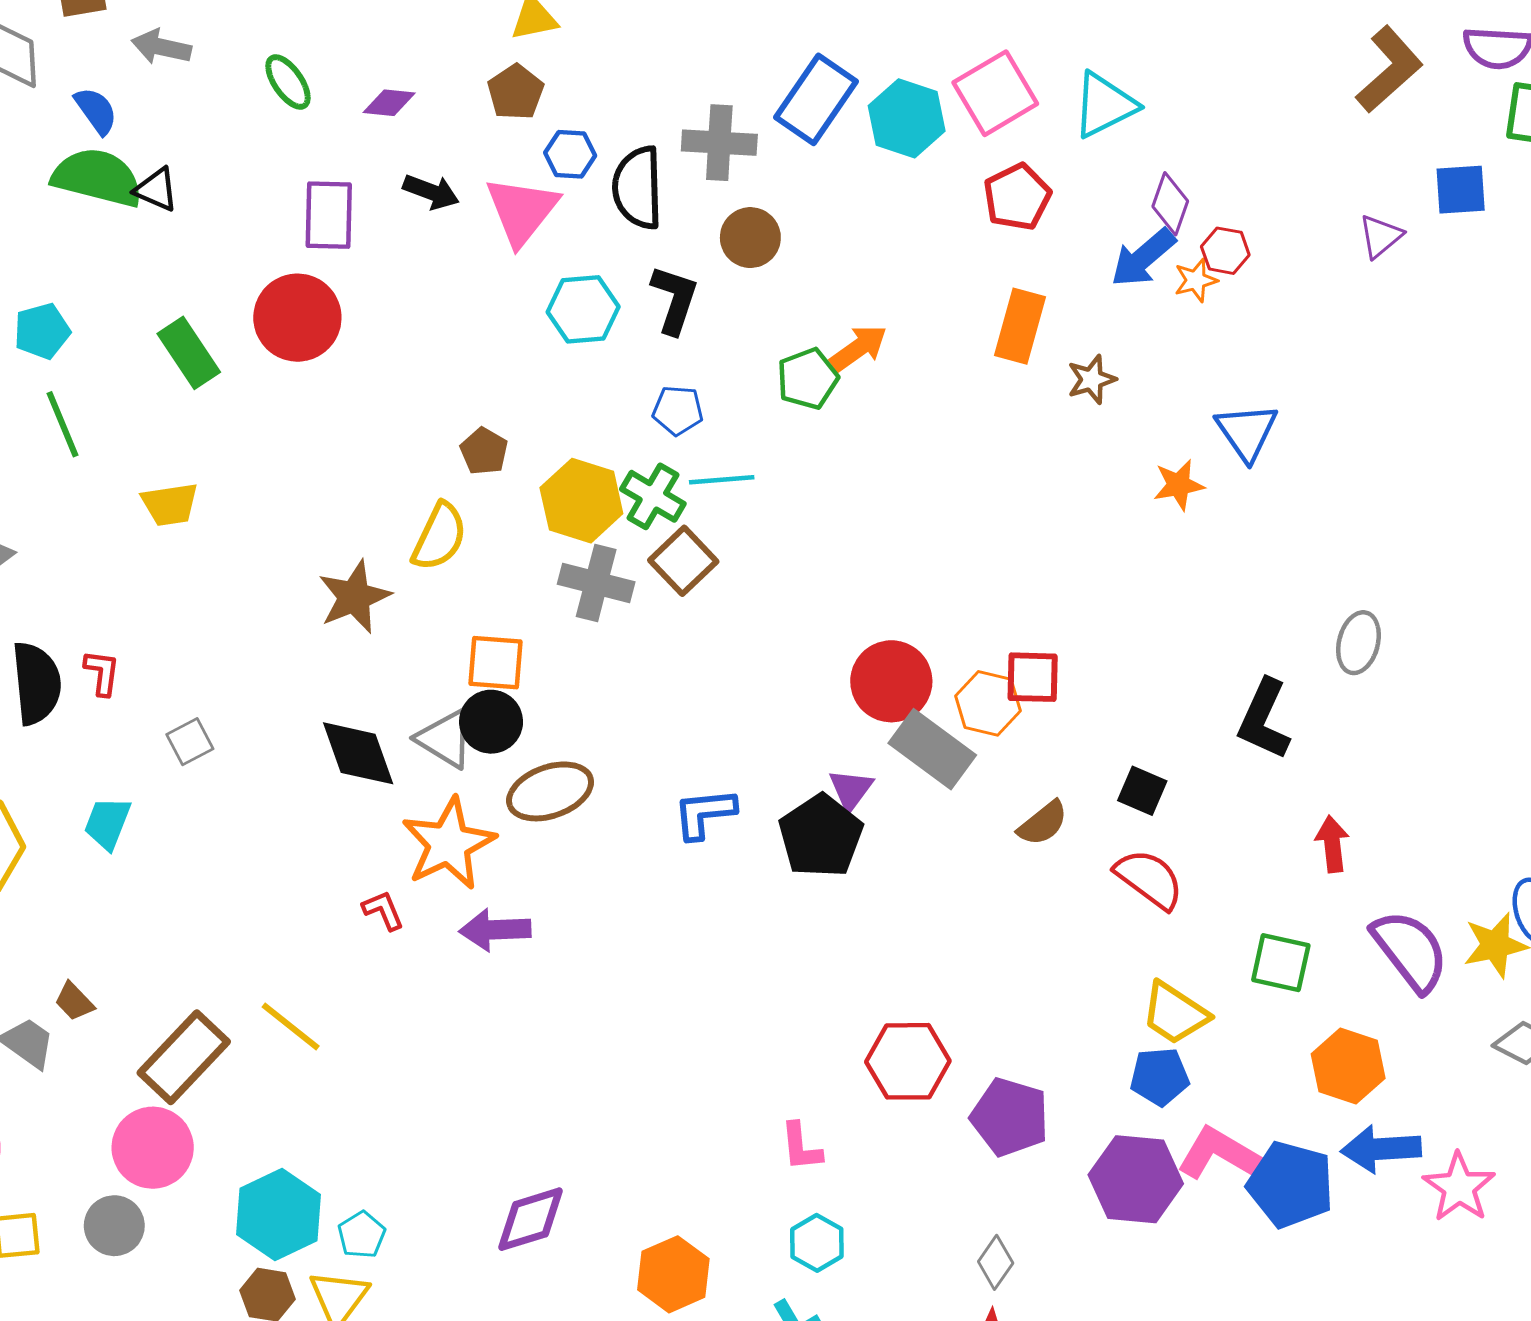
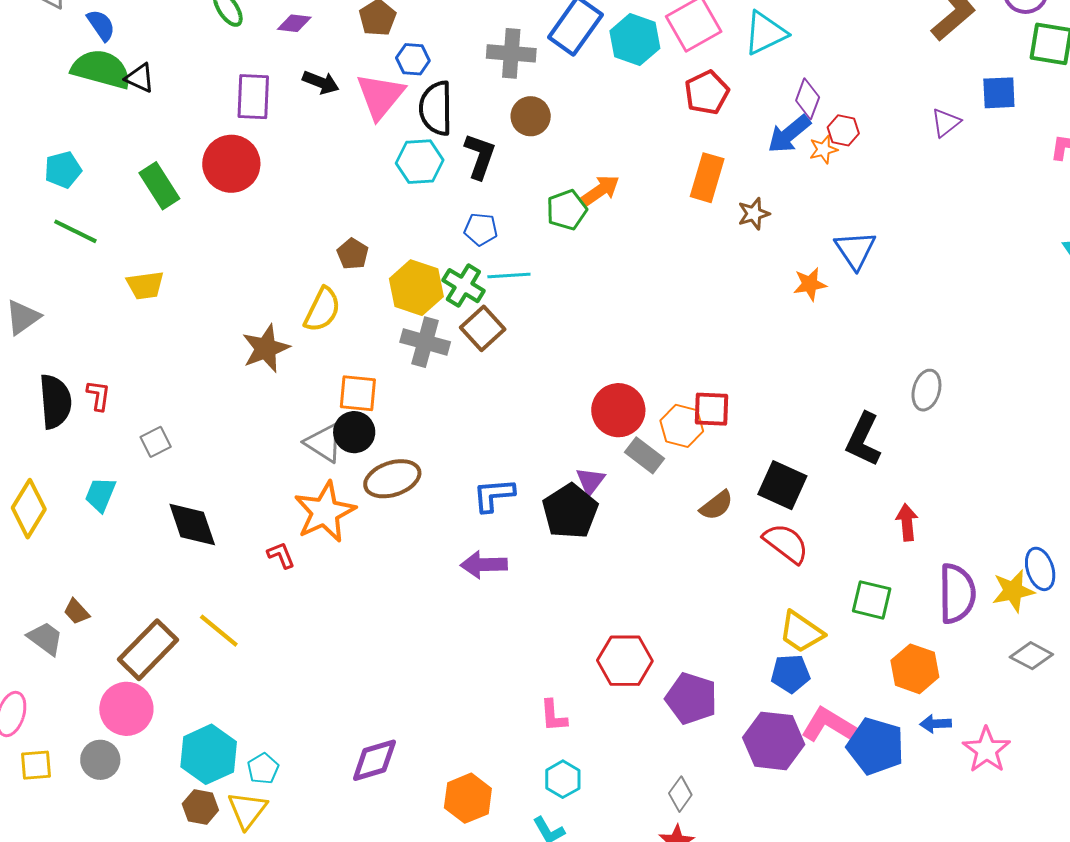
black semicircle: (638, 188) -> (436, 108), moved
green line: (62, 424) -> (75, 231), turned -42
gray rectangle: (932, 749) -> (644, 455), size x0.7
black diamond: (358, 753) -> (192, 524), moved
black square: (1142, 791) -> (782, 485), size x1.5
purple arrow: (495, 930) -> (484, 565), moved
purple semicircle: (1410, 951) -> (957, 594), turned 36
blue arrow: (1381, 1149) -> (936, 724), size x0.6

